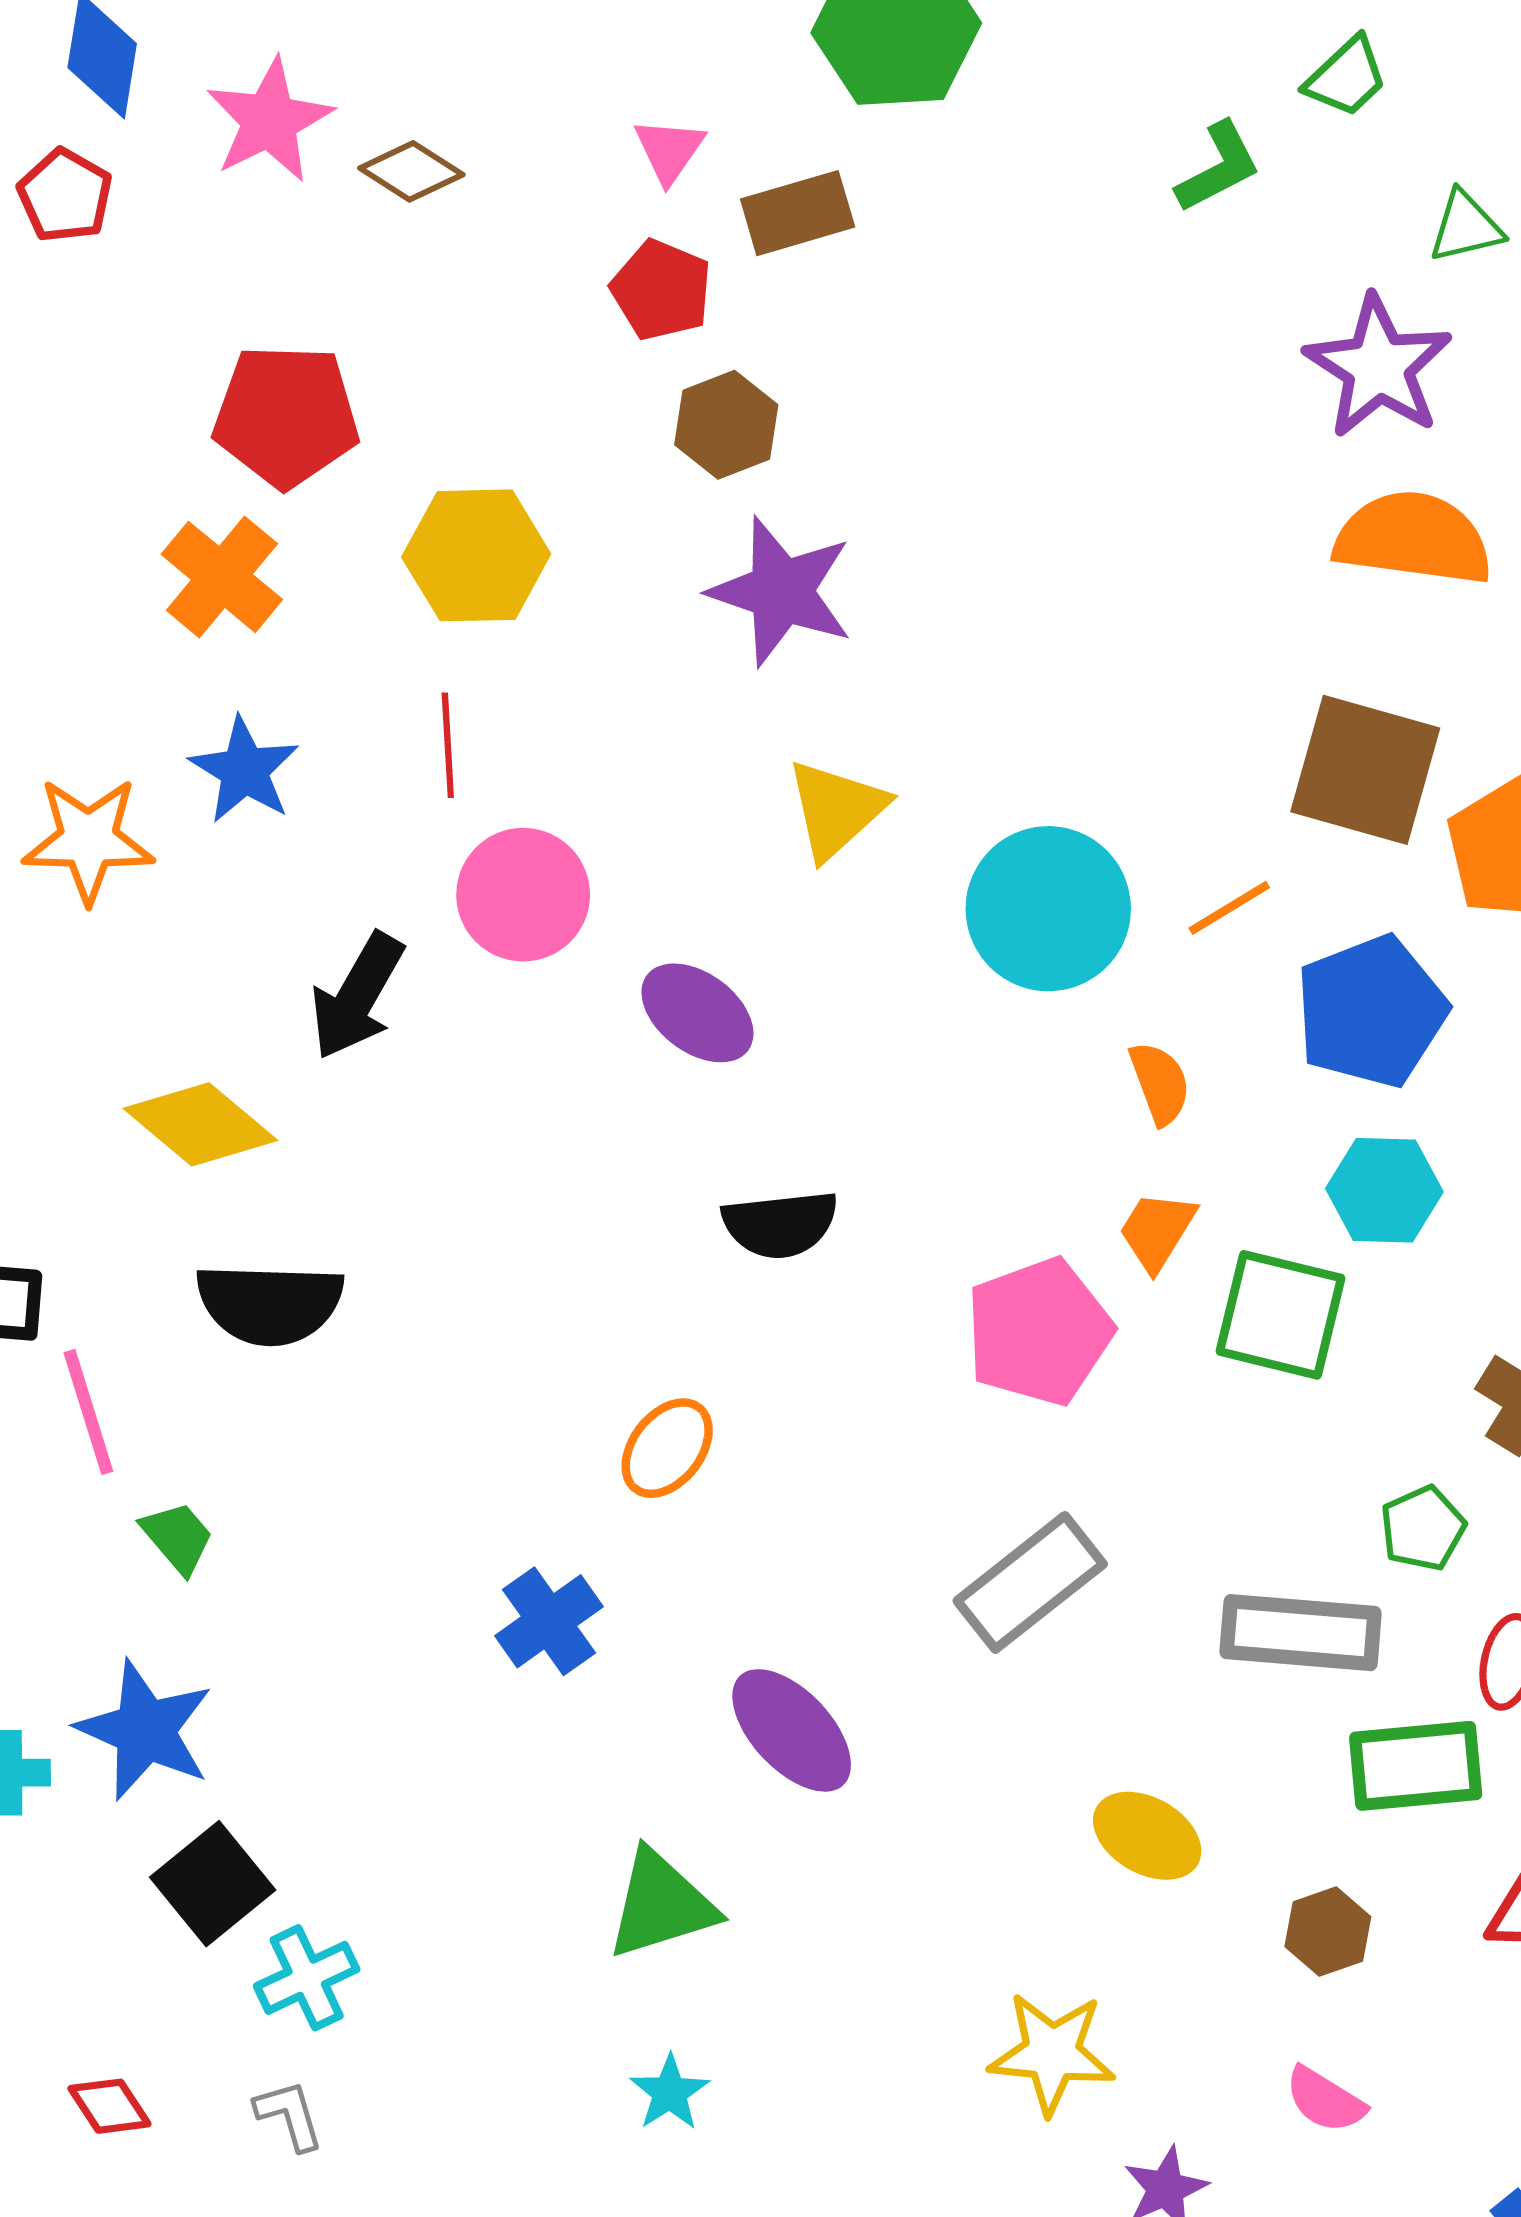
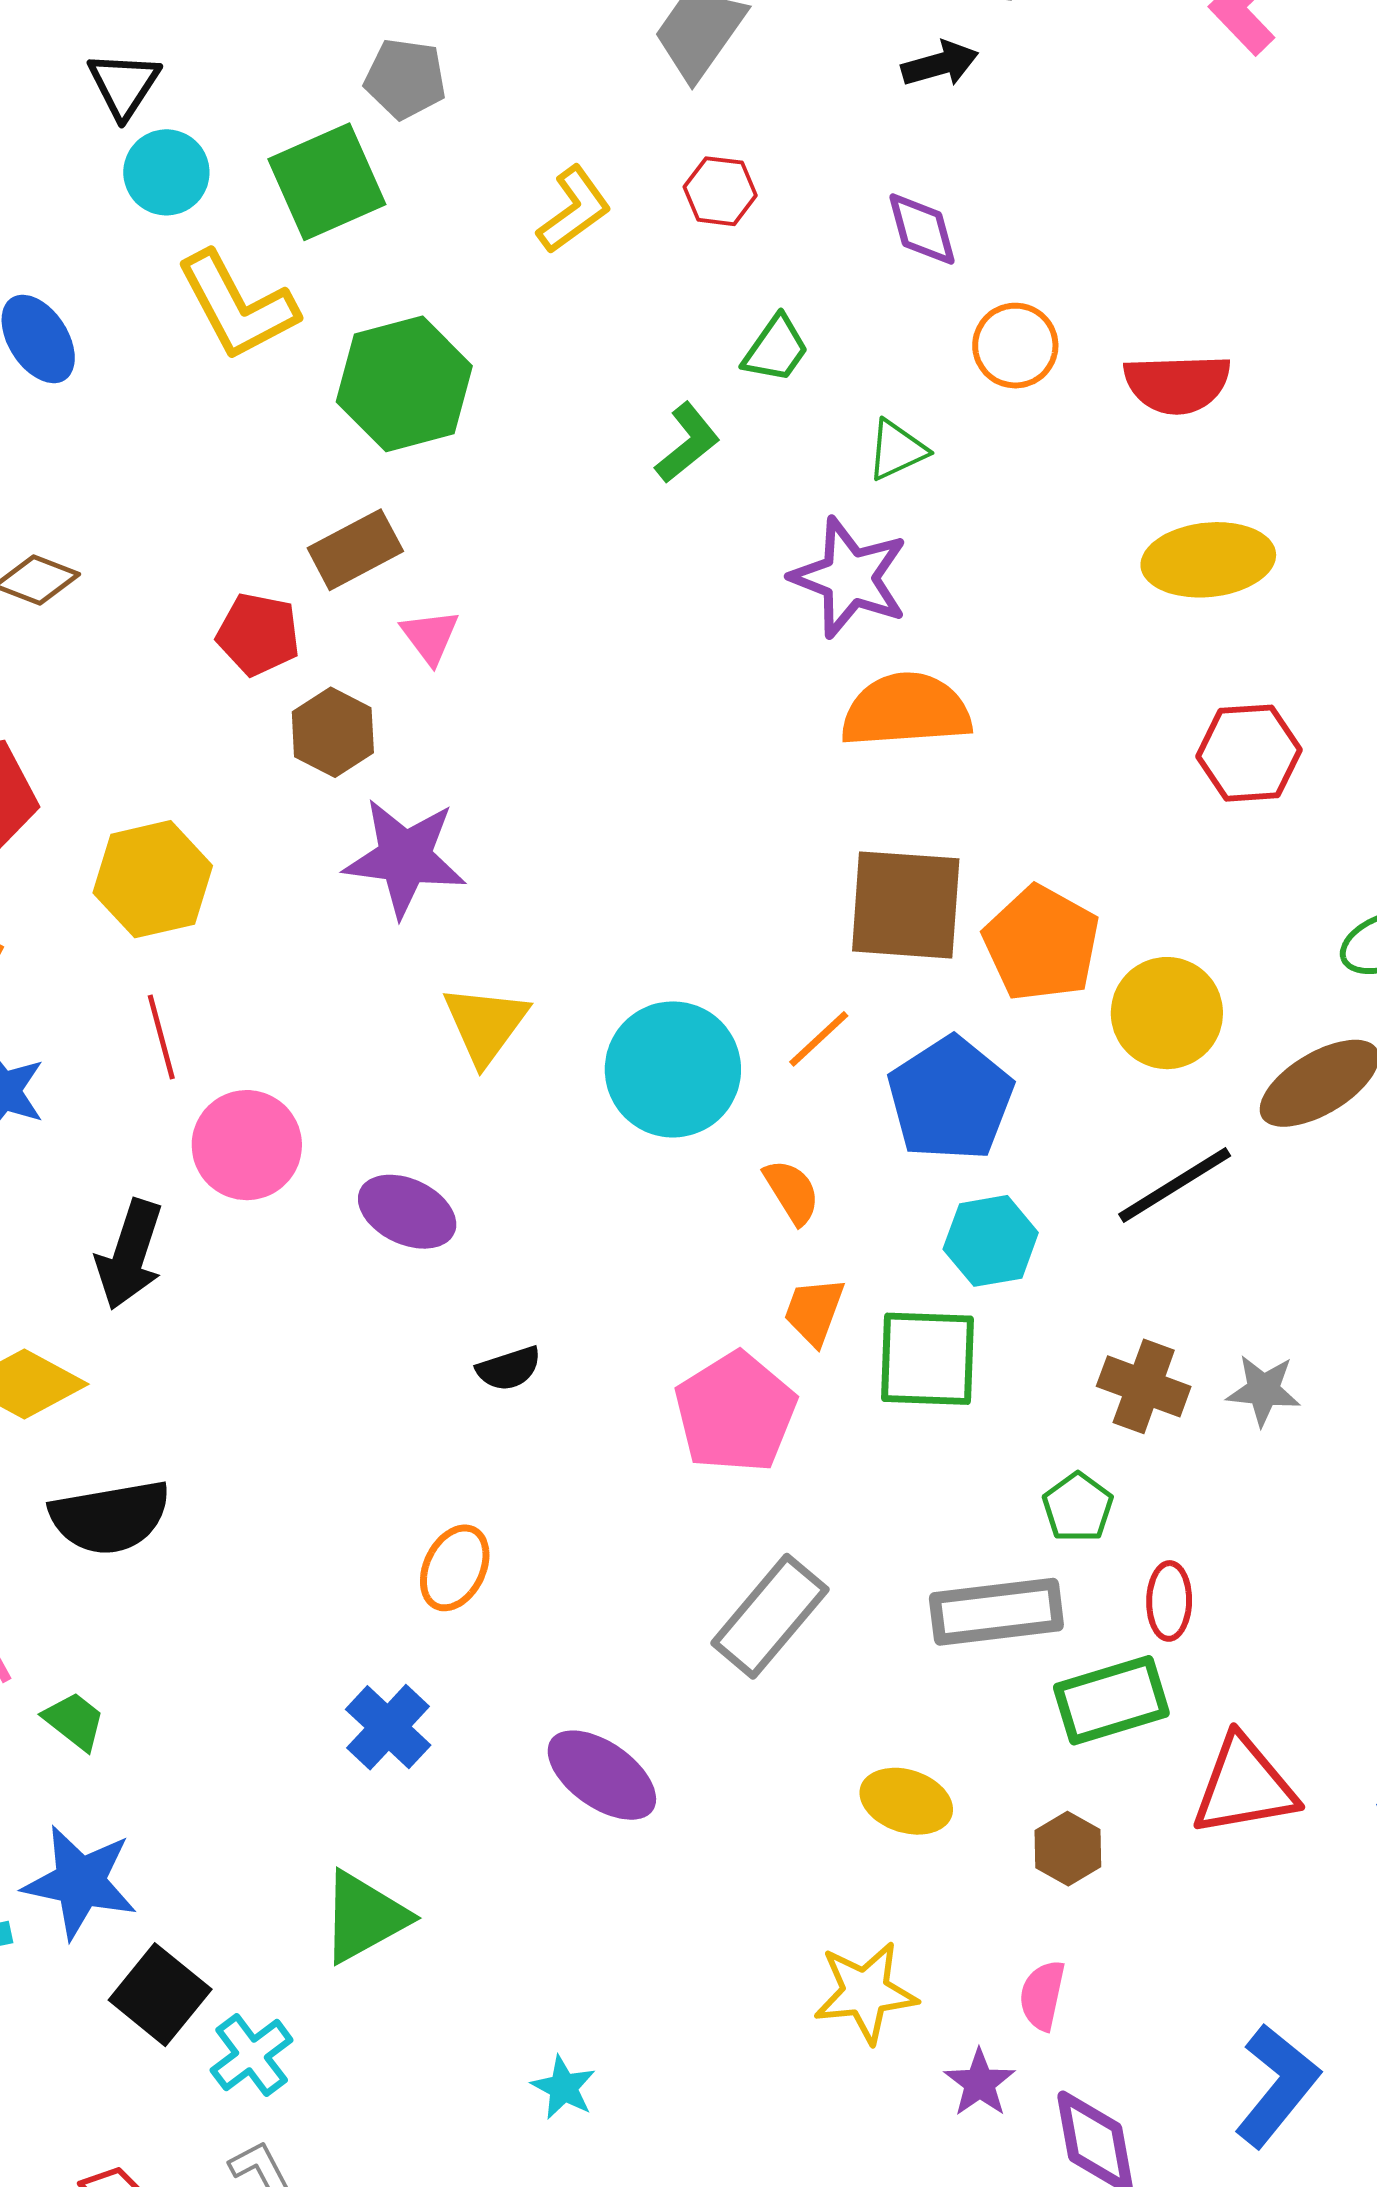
pink triangle: (669, 150) -> (430, 637), moved
black semicircle: (780, 1224) -> (509, 1369), size x0.7
green triangle: (661, 1905) -> (364, 1917), moved
pink semicircle: (1325, 2100) -> (1042, 1995), moved, turned 82

